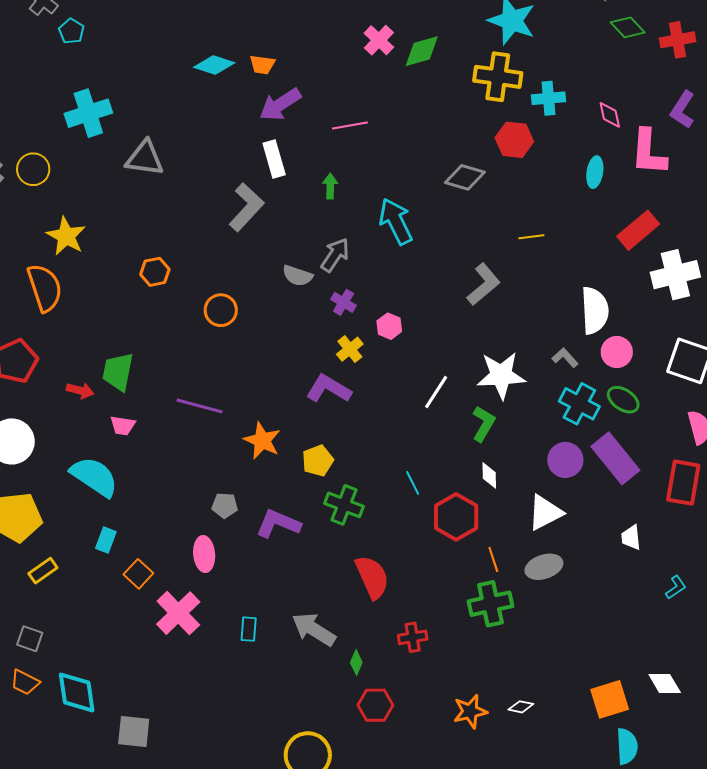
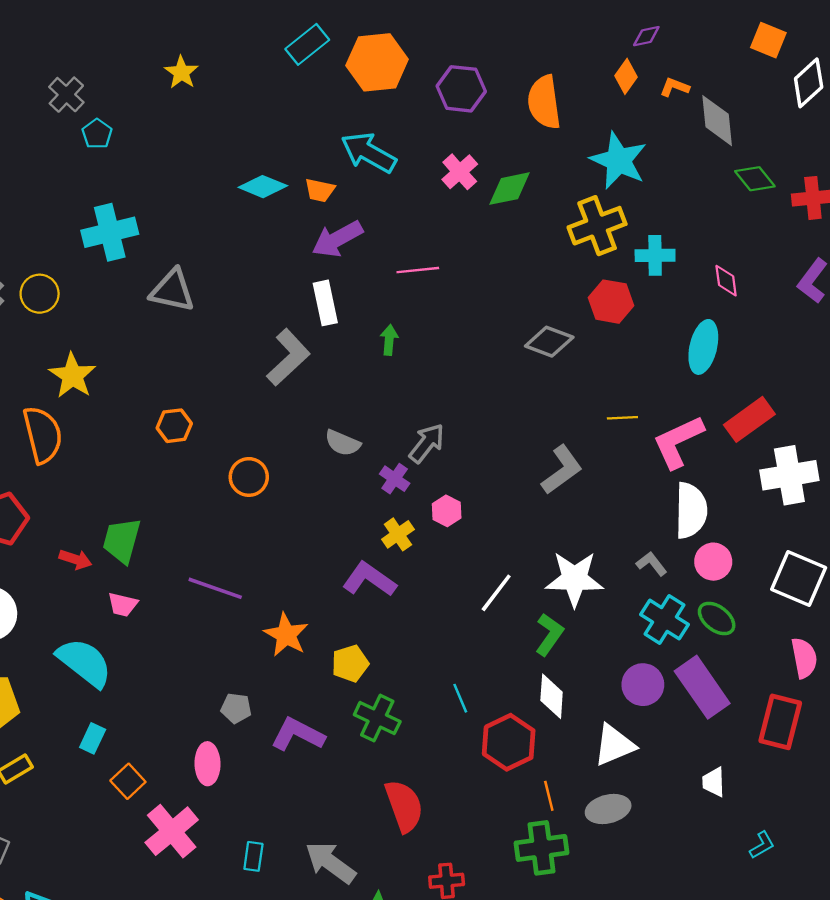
yellow cross: (498, 77) -> (597, 226), turned -33
pink L-shape: (649, 152) -> (678, 442), moved, turned 57
cyan ellipse: (595, 172) -> (703, 347), size x1.4
cyan arrow: (396, 221) -> (368, 153), moved, turned -39
gray arrow: (335, 255) -> (427, 443), moved
white diamond: (489, 475) -> (552, 696), size x1.4

